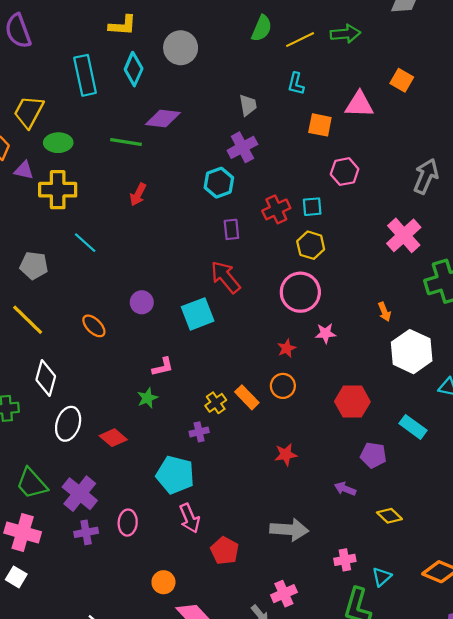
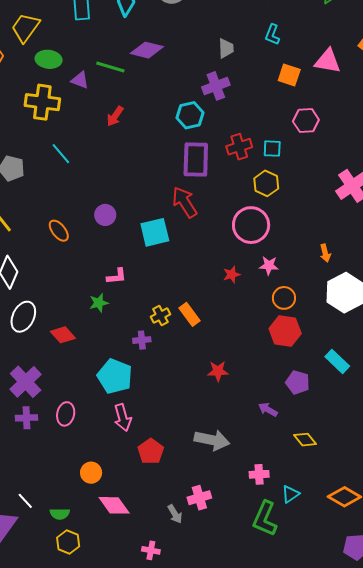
purple triangle: (24, 170) -> (80, 80), moved
purple rectangle: (231, 229) -> (196, 159), size x1.8
orange circle: (283, 386) -> (284, 298), moved

